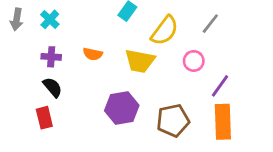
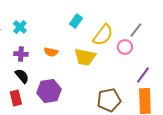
pink circle: (194, 61) -> (125, 47), moved
purple hexagon: (122, 108) -> (49, 91), moved

